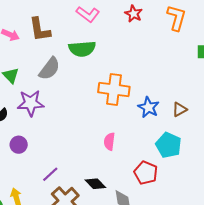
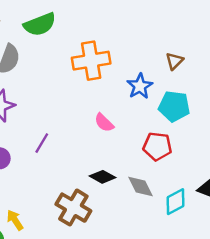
blue star: (148, 107) -> (140, 86), moved, turned 30
pink semicircle: (109, 141) -> (104, 123), turned -36
purple line: (50, 174) -> (42, 143), moved

